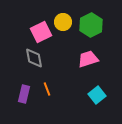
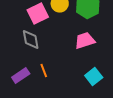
purple rectangle: (24, 94) -> (21, 76), turned 42

